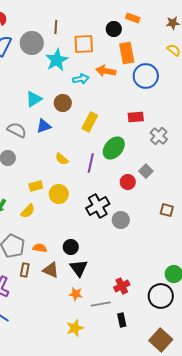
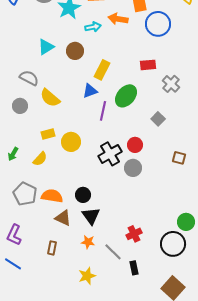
blue triangle: (44, 126) -> (90, 91), moved
yellow semicircle: (62, 159) -> (50, 98), moved, size x1.5
red circle: (128, 182) -> (135, 145), moved
orange semicircle: (40, 248) -> (52, 196), size x1.5
brown rectangle: (25, 270) -> (52, 248), moved
gray line: (101, 304) -> (113, 252), turned 54

